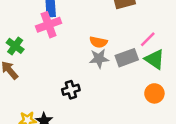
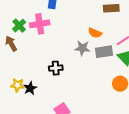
pink cross: (49, 25) -> (40, 24), moved
orange semicircle: (98, 42) -> (95, 33), moved

